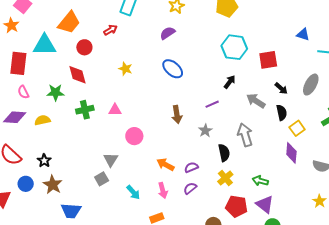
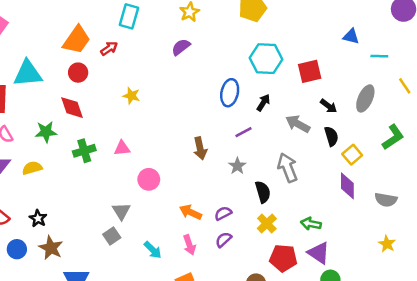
orange trapezoid: (69, 23) -> (77, 40), moved
blue ellipse: (173, 69) -> (230, 93), moved, turned 65

